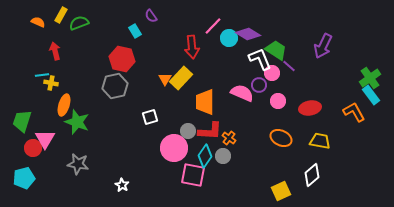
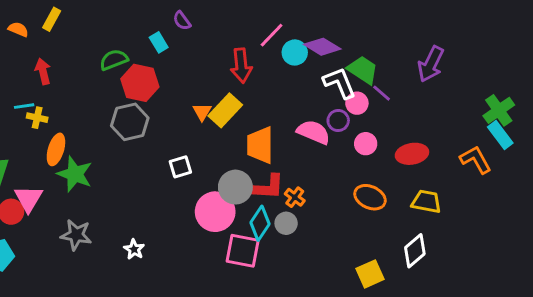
green semicircle: (79, 23) -> (114, 60), moved
gray circle: (188, 131) -> (235, 187), size x1.5
white star: (122, 185) -> (134, 249), moved

